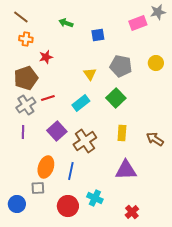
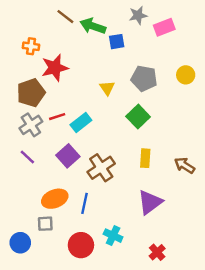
gray star: (158, 12) -> (138, 15), moved
brown line: (21, 17) -> (65, 17), moved
green arrow: (66, 23) -> (93, 26), moved, size x1.5
red star: (46, 57) -> (55, 68), size x1.6
cyan rectangle: (81, 103) -> (81, 123), moved
purple line: (23, 132) -> (27, 157), turned -48
orange ellipse: (46, 167) -> (55, 199), turned 50
purple triangle: (126, 170) -> (150, 202), turned -35

